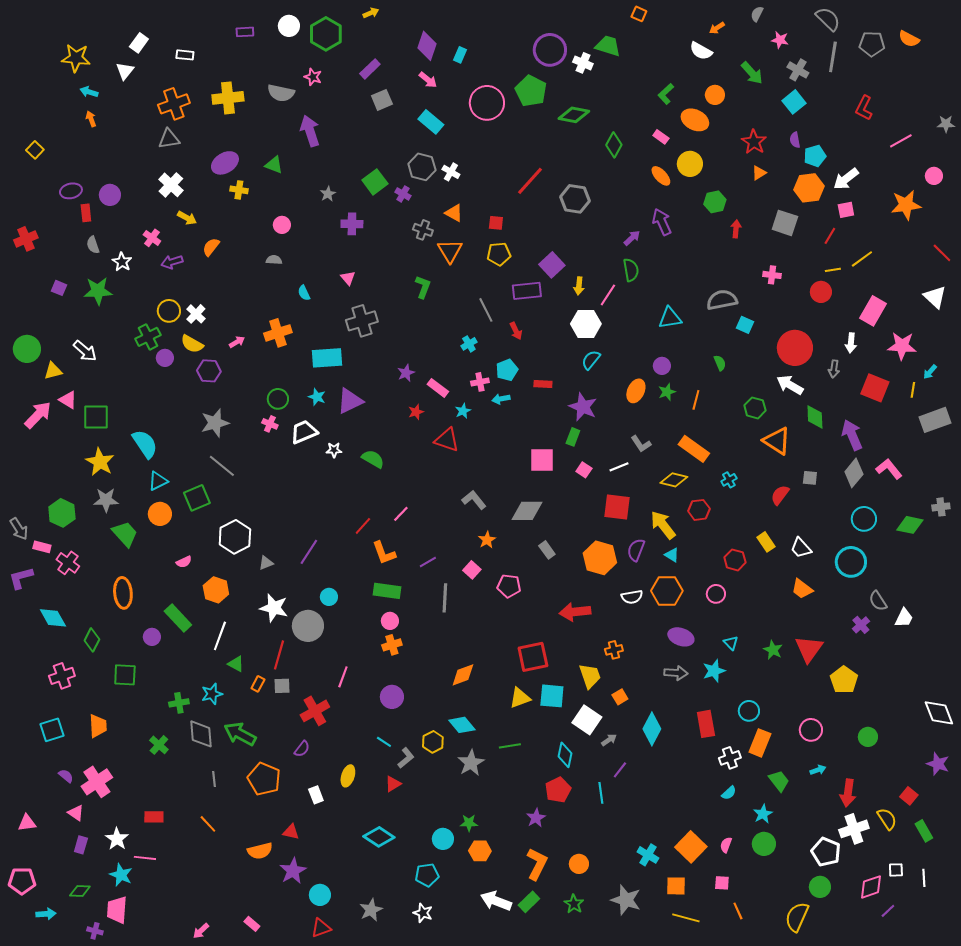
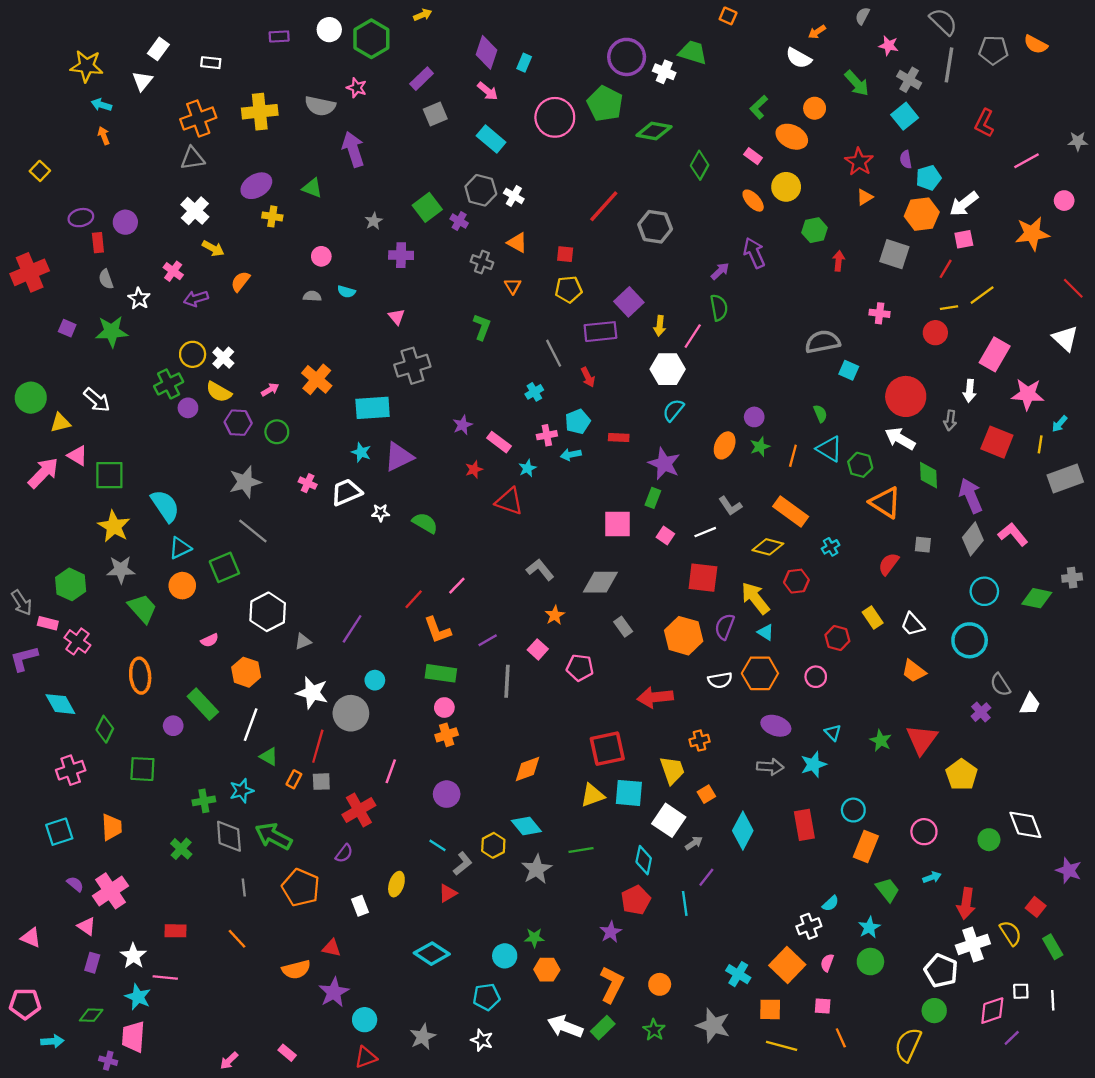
red cross: (26, 239) -> (30, 272), size x1.4
orange triangle: (450, 251) -> (513, 286), size x0.6
cyan semicircle: (304, 293) -> (346, 292), moved, turned -49
cyan triangle: (670, 318) -> (829, 449), moved, turned 40
orange cross: (278, 333) -> (317, 379), turned -32
green circle: (278, 399) -> (277, 432), moved
white diamond: (939, 713) -> (1025, 825), moved
white cross: (730, 758) -> (809, 926), moved
pink triangle: (27, 823) -> (31, 938), turned 30

